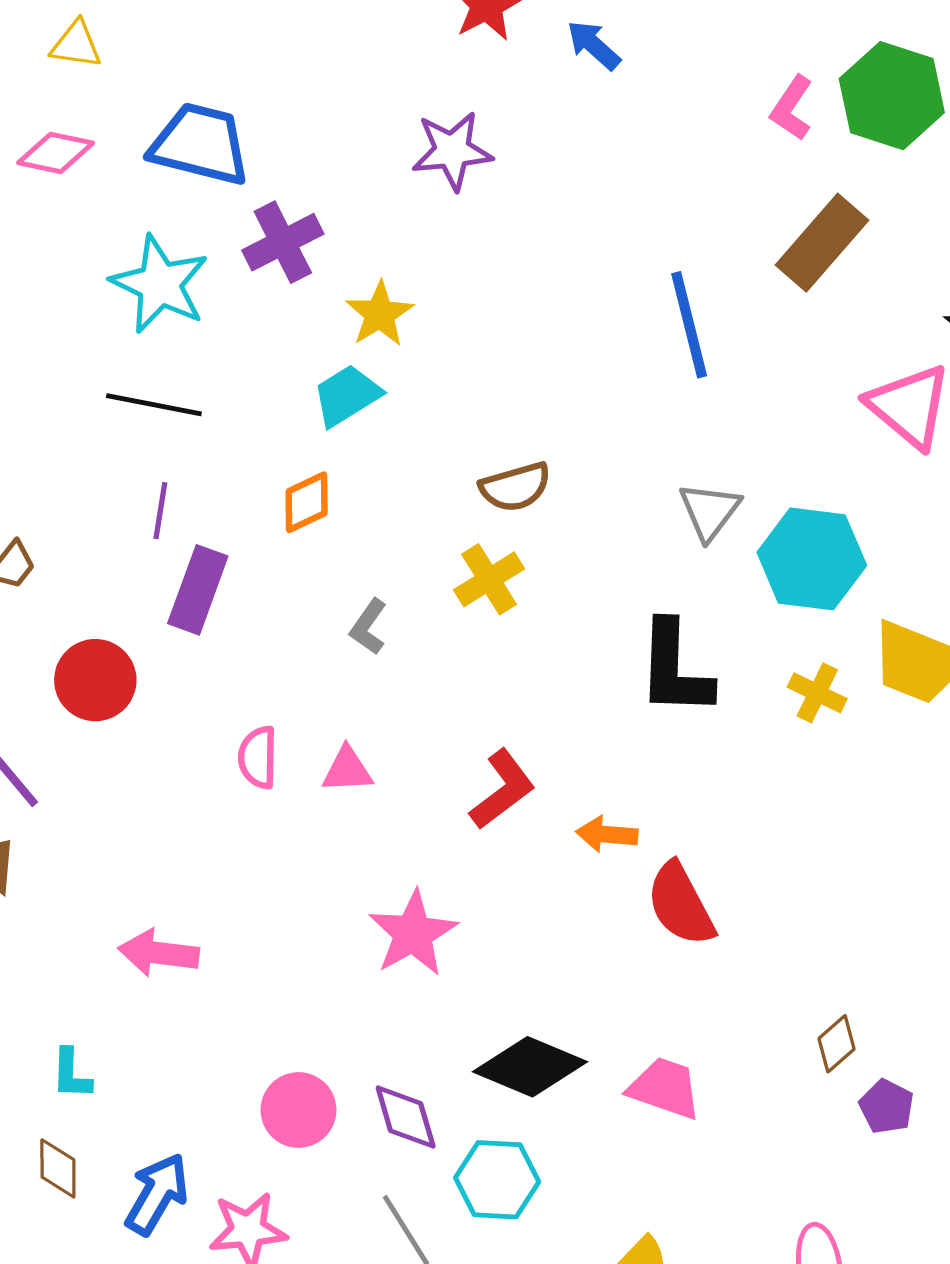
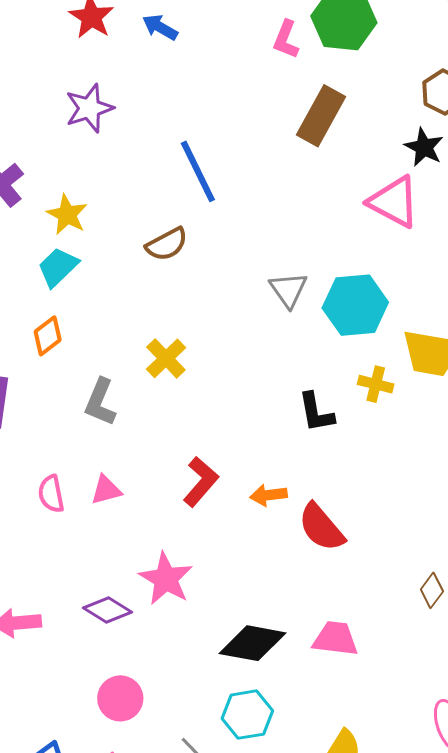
blue line: (689, 325) -> (198, 171), moved
brown semicircle: (515, 487) -> (167, 244), moved
gray L-shape: (368, 627) -> (100, 402), size x1.4
black L-shape: (675, 669) -> (316, 412), moved, size x0.7
purple diamond: (406, 1117) -> (107, 610), moved, turned -30

